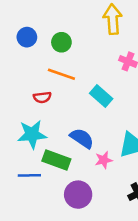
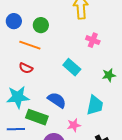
orange line: (61, 74) -> (30, 45), moved
red semicircle: (42, 97) -> (26, 68), turned 32
pink star: (104, 160) -> (74, 125), moved

